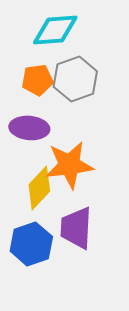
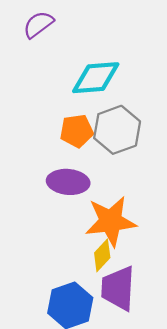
yellow diamond: (39, 188) -> (102, 255), moved, size x0.7

